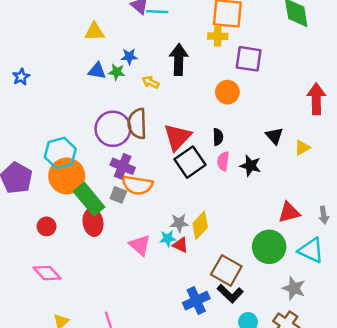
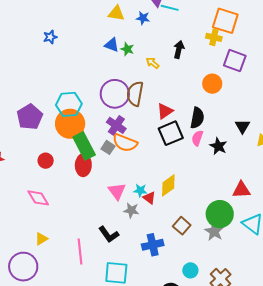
blue star: (129, 56) -> (143, 18), moved
black arrow: (179, 60) -> (179, 49), size x0.7
red triangle: (177, 137) -> (165, 111), size x0.7
black semicircle: (218, 137) -> (197, 118), size x1.5
gray star: (179, 223) -> (131, 210), moved
brown square: (226, 270) -> (182, 226), size x0.7
gray star: (294, 288) -> (214, 231), moved
black L-shape: (230, 294) -> (109, 234), moved

